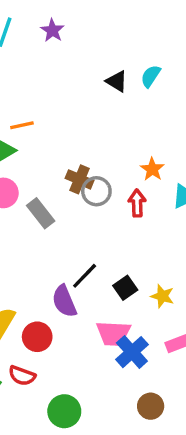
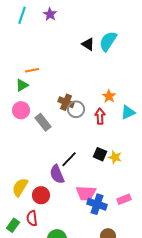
cyan semicircle: (151, 76) -> (108, 41), size x1.5
black square: (125, 288) -> (100, 154), moved, turned -32
yellow star: (162, 296) -> (115, 157), moved
blue cross: (132, 352) -> (97, 204), turned -30
red semicircle: (22, 376) -> (32, 218), turned 63

